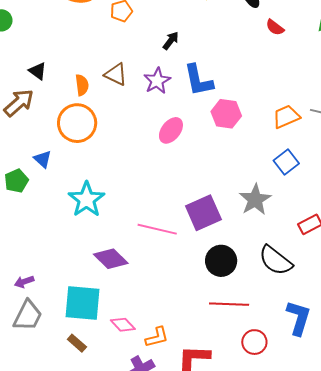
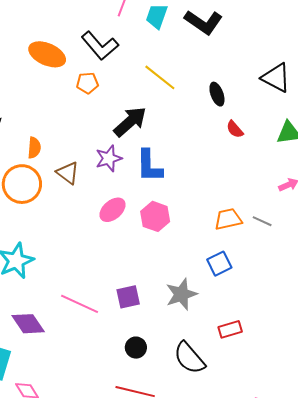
black arrow: (171, 41) -> (130, 122), size x1.8
brown triangle: (116, 74) -> (68, 173), moved
pink hexagon: (226, 114) -> (155, 216), moved
purple square: (203, 213) -> (128, 297), size x0.7
black circle: (221, 261) -> (136, 348), size x0.7

